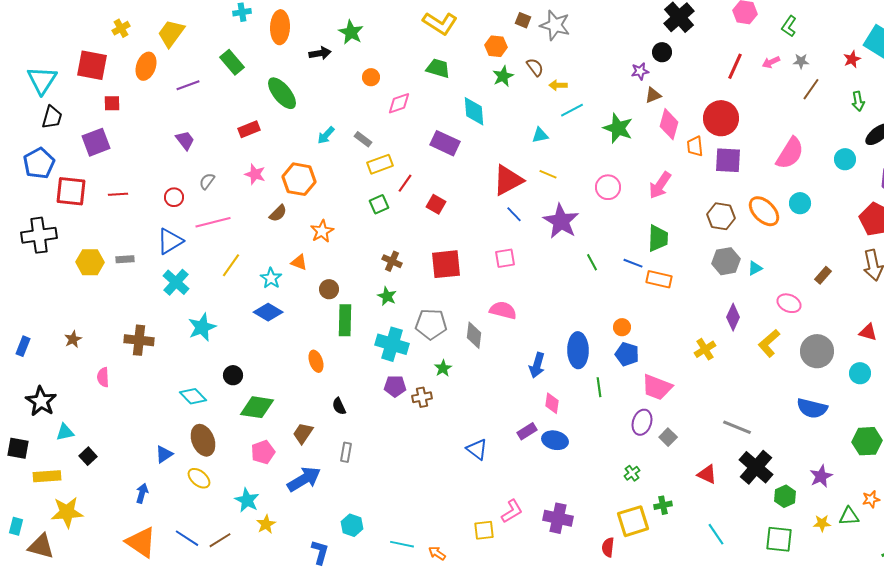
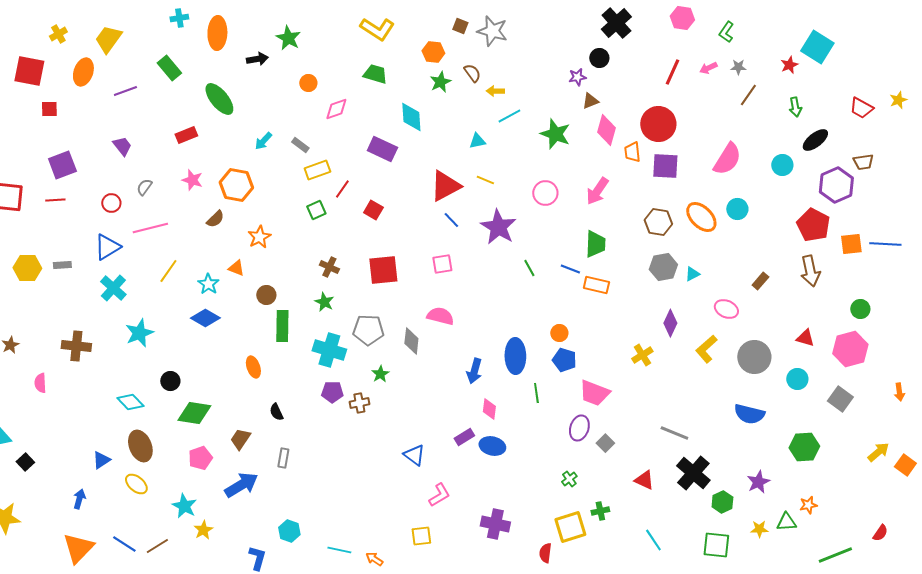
purple square: (96, 142) -> (62, 165), moved
pink L-shape: (512, 511) -> (439, 495), moved
orange triangle: (141, 542) -> (78, 548), turned 40

